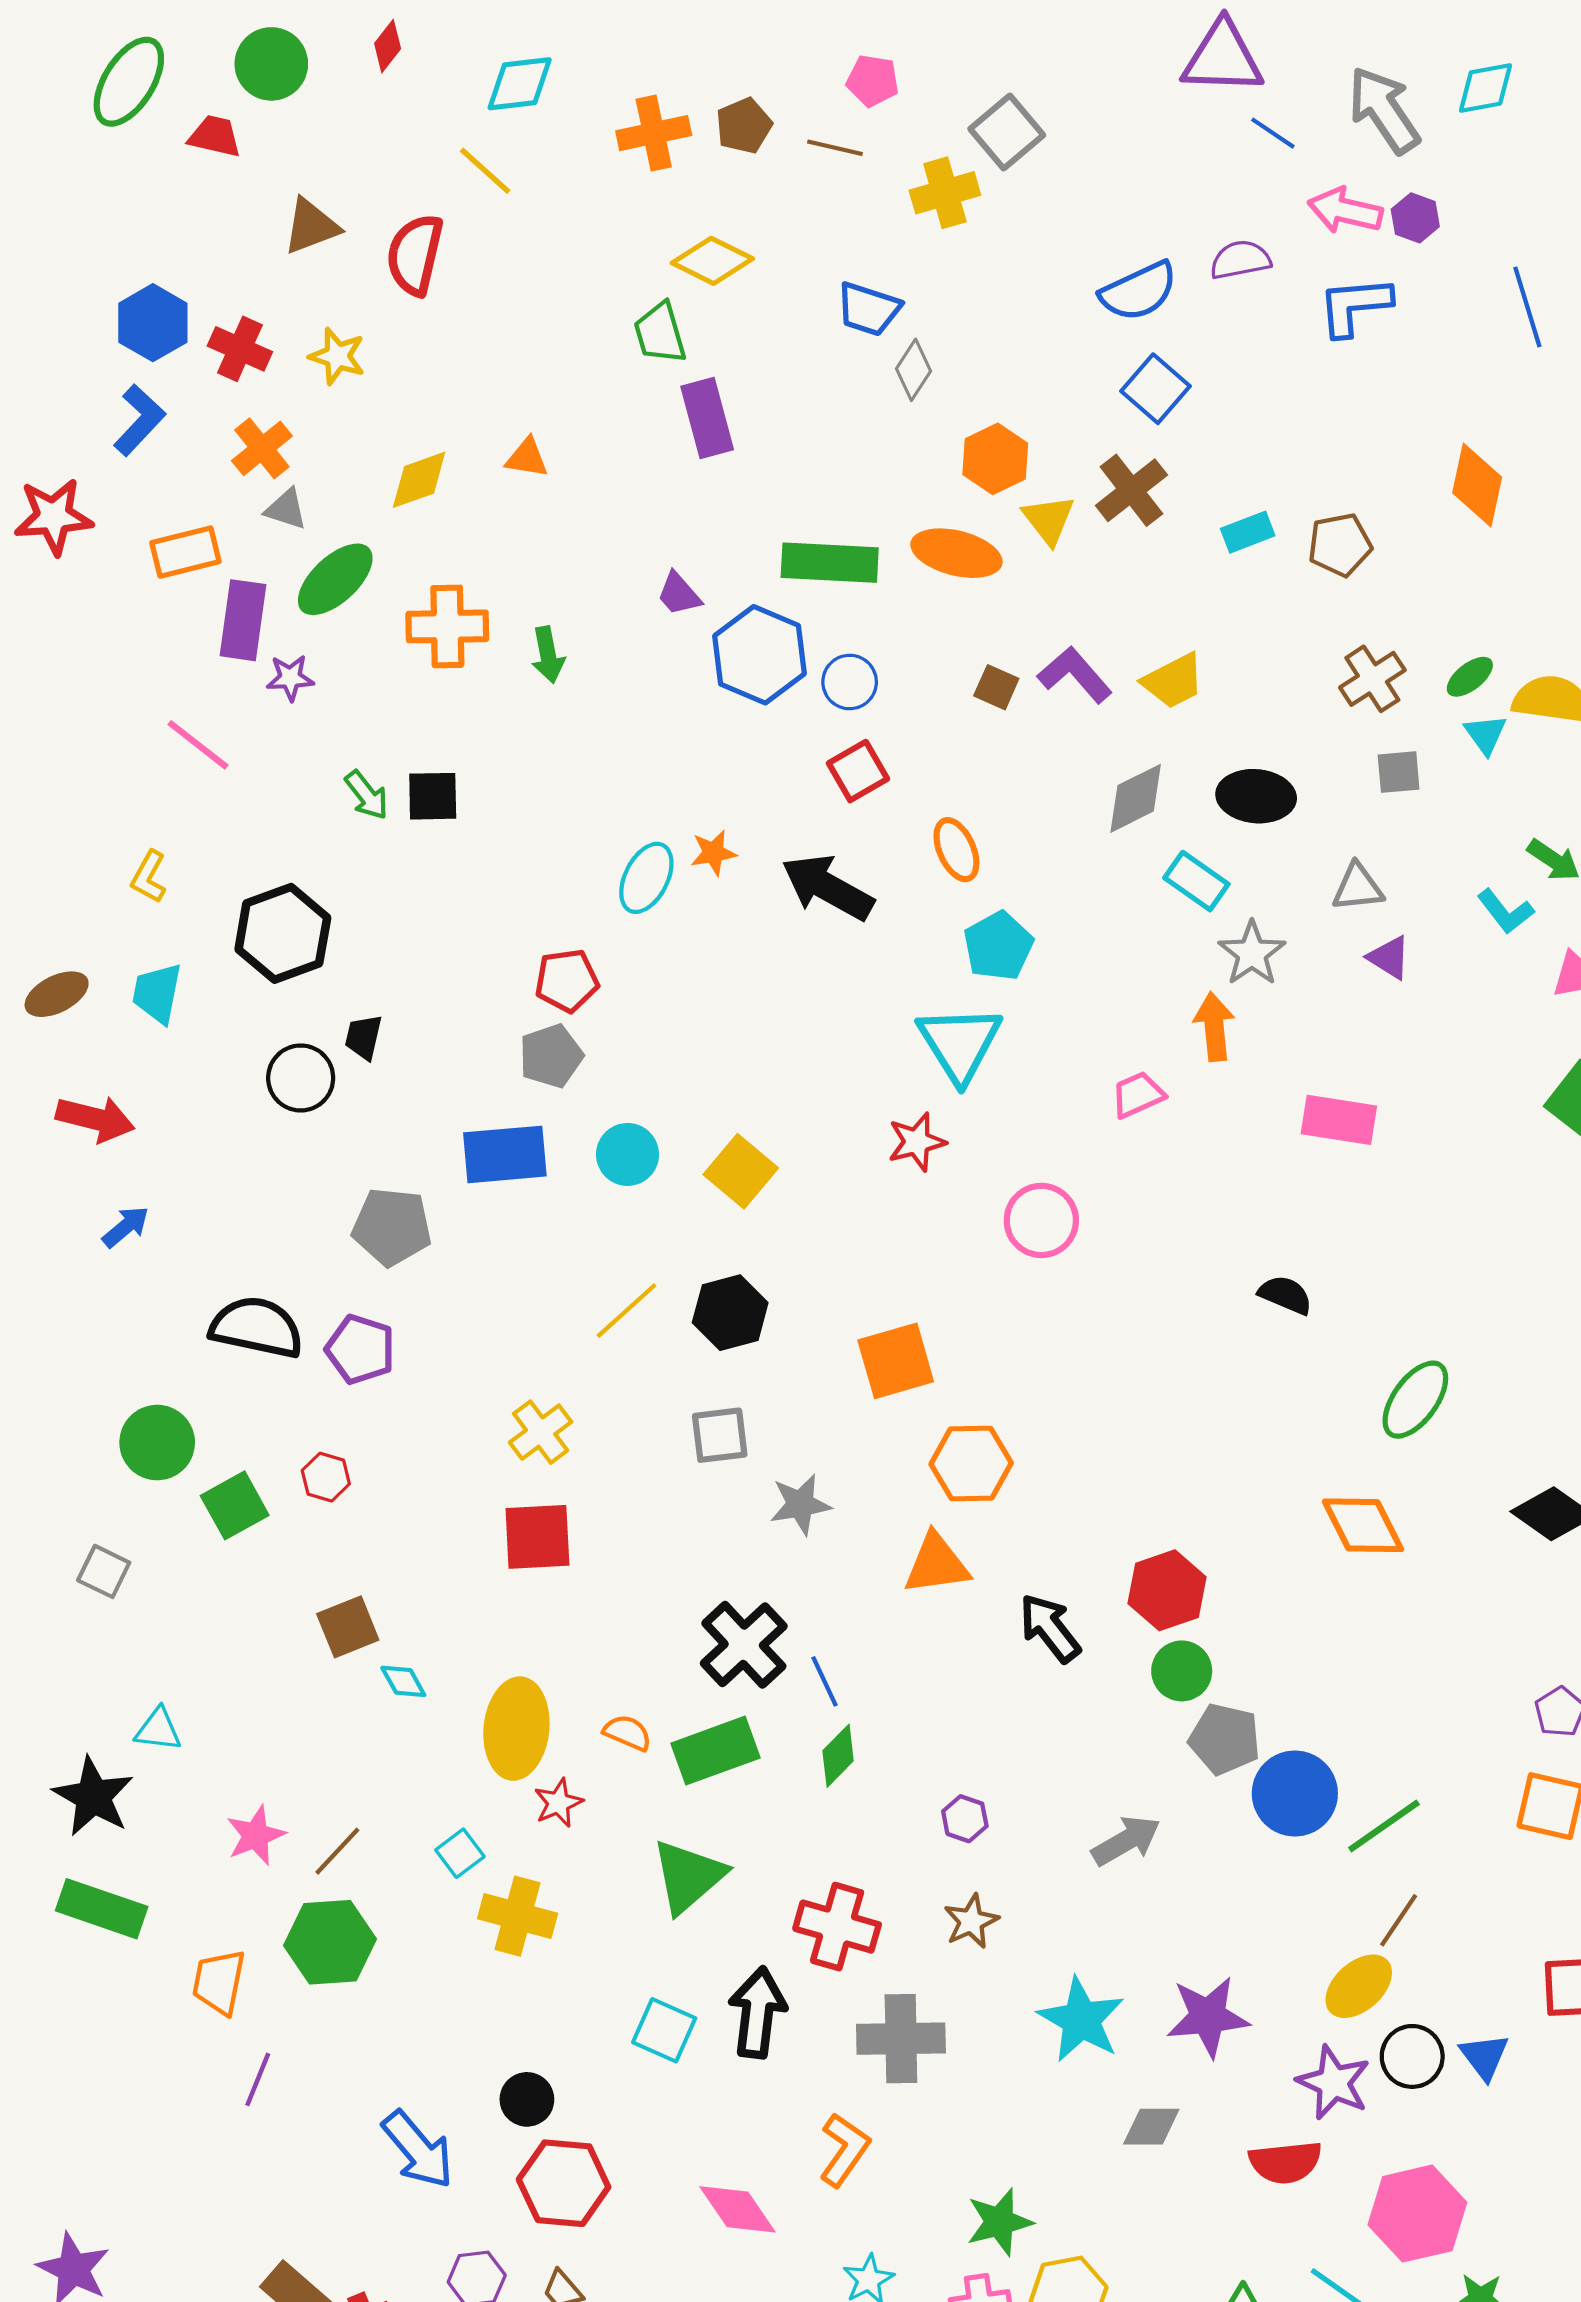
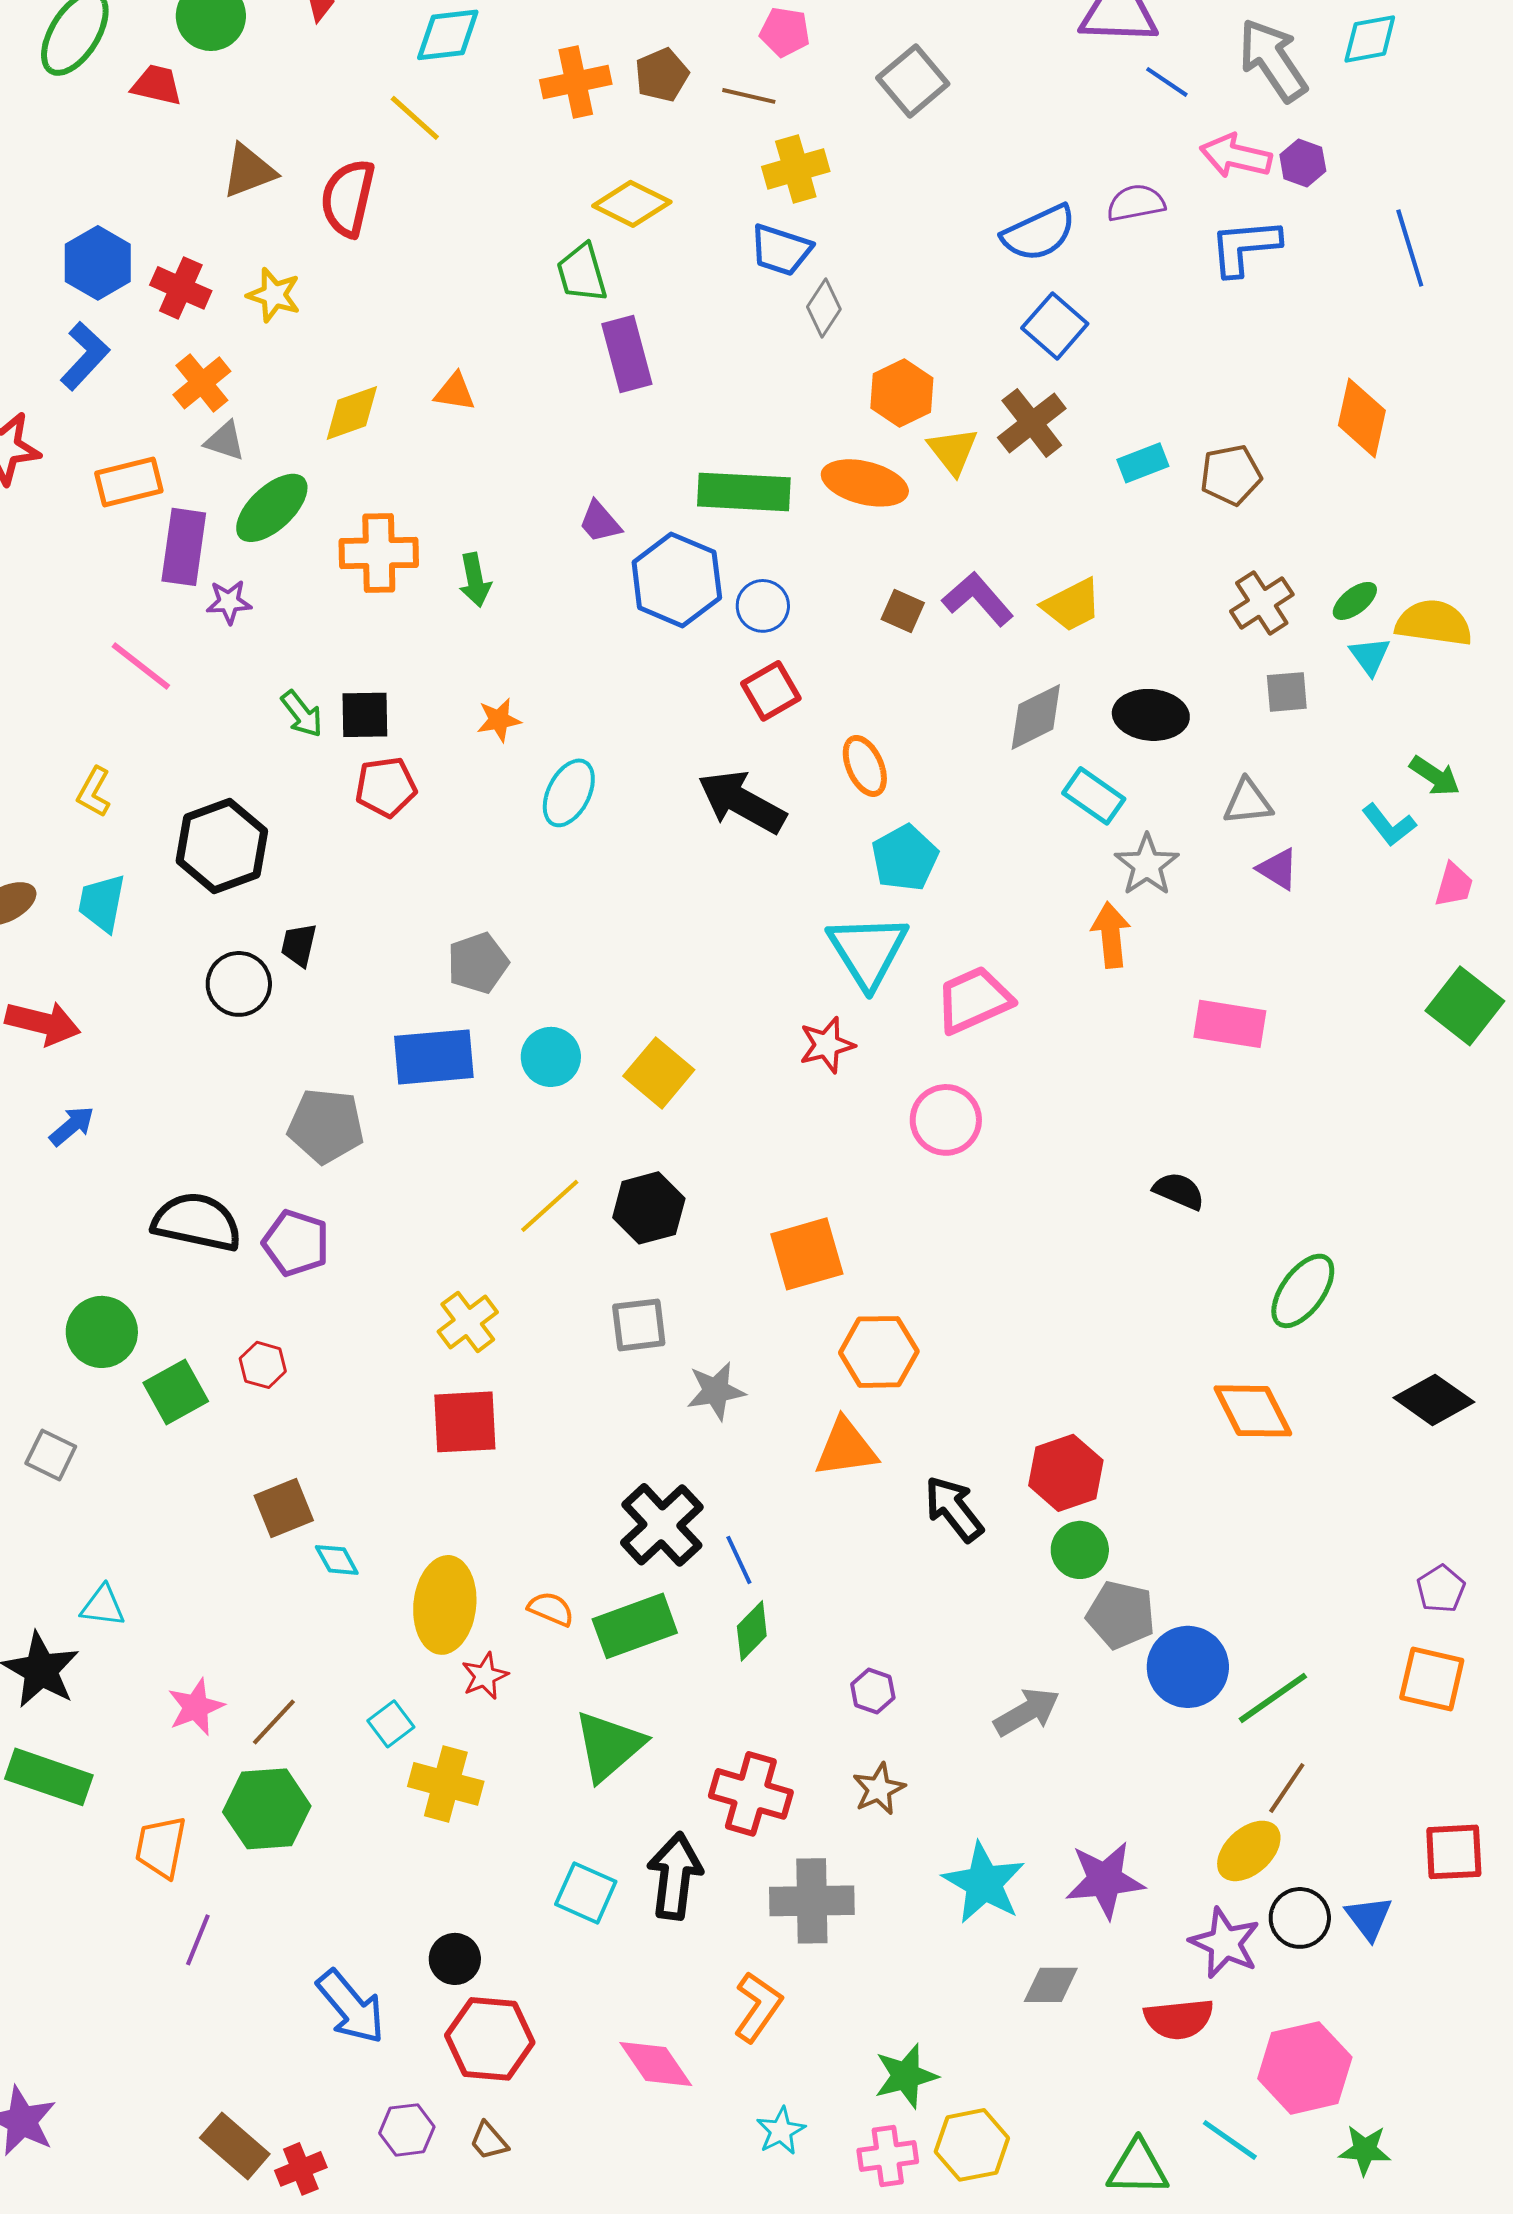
yellow cross: (945, 193) -> (796, 169), moved
orange star: (713, 853) -> (499, 720), moved
red pentagon: (567, 981) -> (386, 787), moved
pink trapezoid: (1138, 1095) -> (974, 1000), moved, size x1.5

